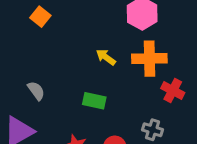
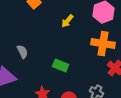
yellow arrow: (106, 57) -> (67, 21), moved, turned -96

